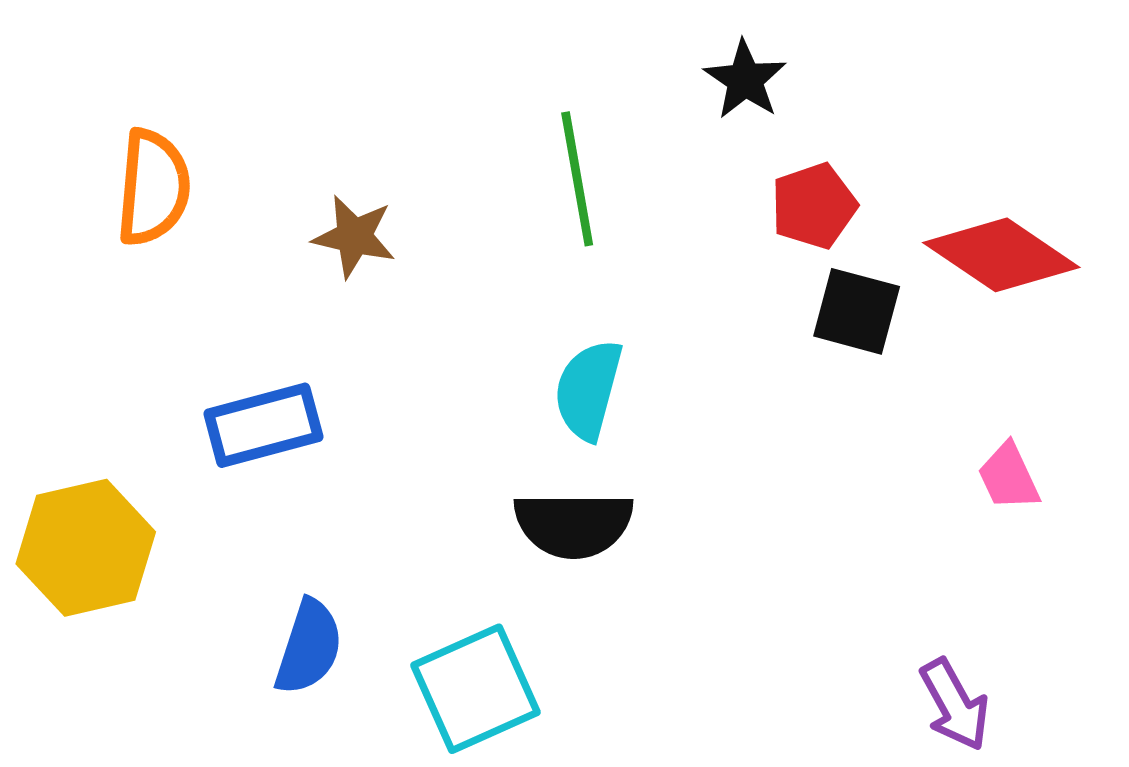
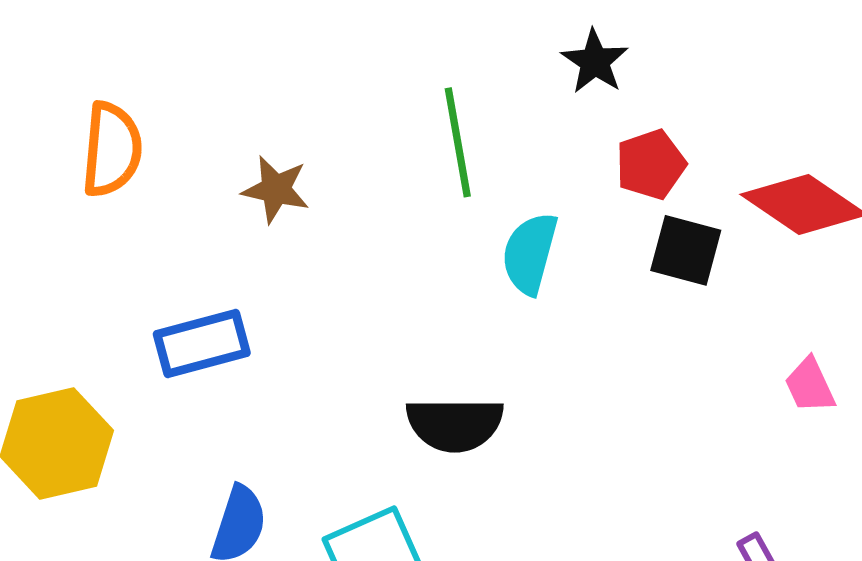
cyan semicircle: (588, 390) -> (530, 253), moved

